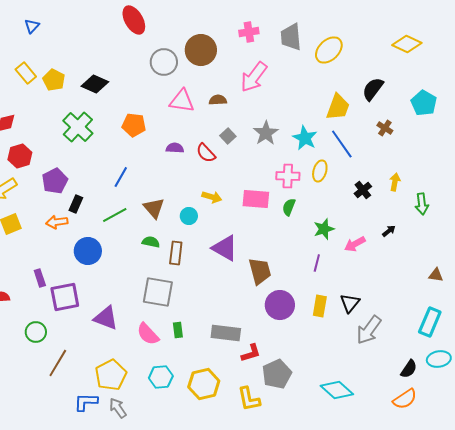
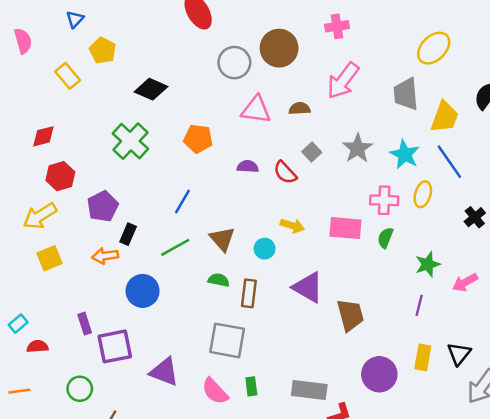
gray trapezoid: (291, 37) -> (406, 94), moved
yellow pentagon: (54, 80) -> (103, 51), moved
purple circle: (280, 305) -> (379, 374), moved

